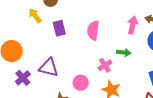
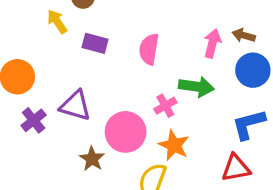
purple rectangle: (59, 28) -> (95, 43), turned -63
green arrow: (124, 52) -> (196, 87), size x1.5
pink circle: (81, 83) -> (126, 132), size x1.6

